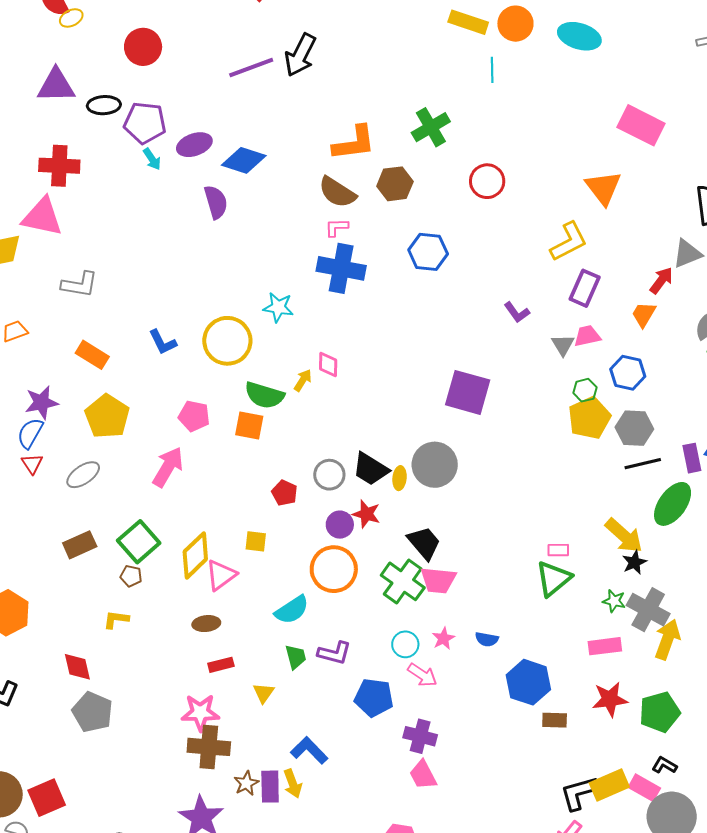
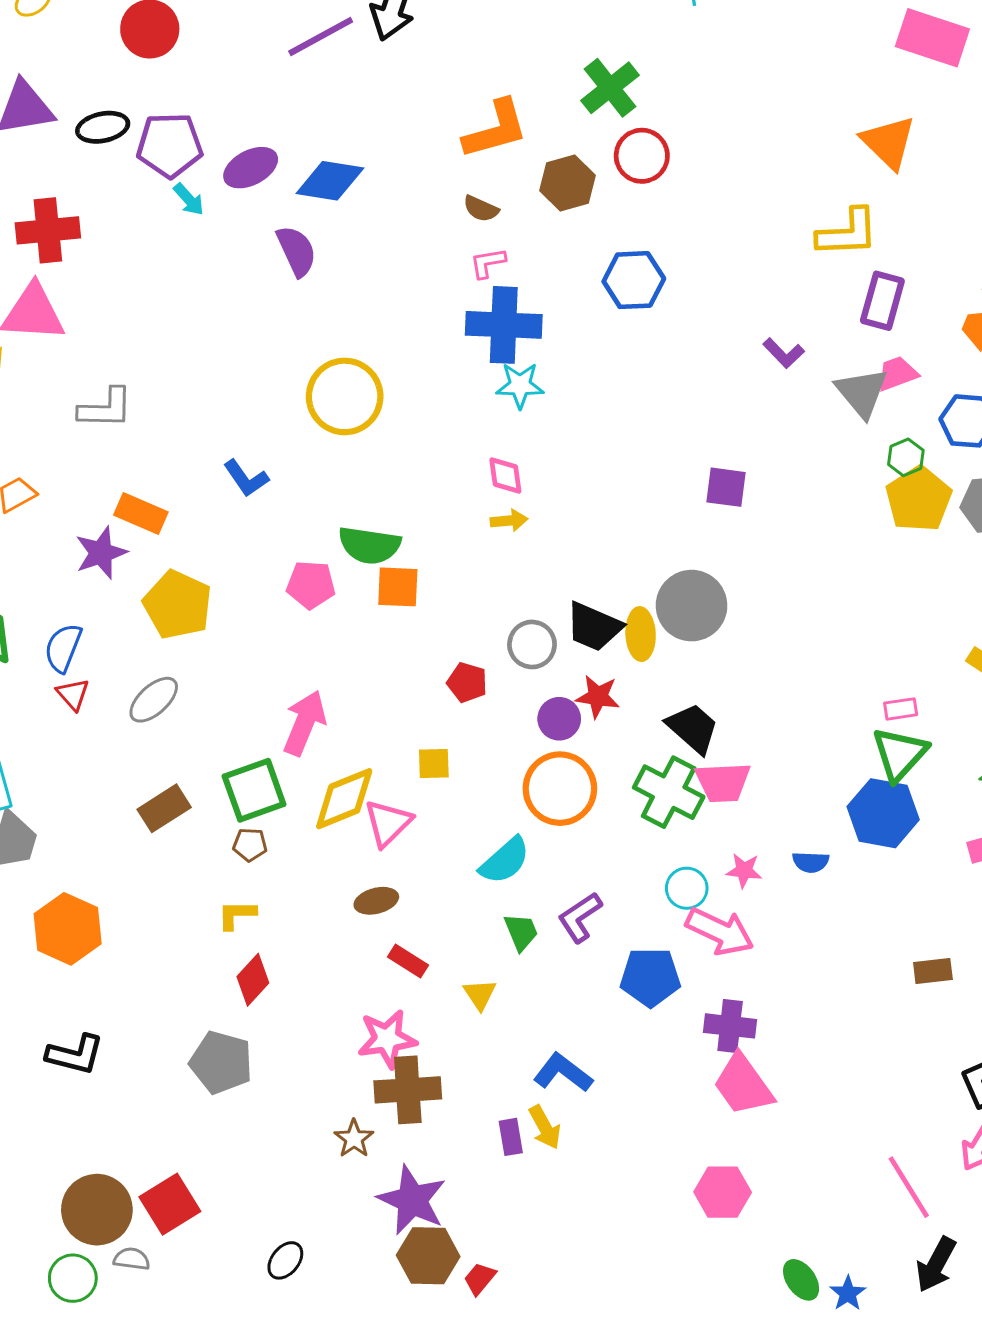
red circle: (487, 181) -> (642, 156), moved
brown semicircle: (337, 192) -> (481, 209), size x0.6
yellow L-shape: (569, 242) -> (848, 233), turned 33
cyan star: (278, 307) -> (520, 385), moved
yellow circle: (227, 341) -> (345, 396), moved
gray triangle: (563, 345) -> (862, 393), size x1.5
yellow arrow: (303, 380) -> (509, 521), moved, turned 60
purple square: (468, 392) -> (726, 487), size x0.6
green semicircle: (264, 395) -> (369, 545), moved
purple star: (41, 402) -> (101, 553), moved
pink arrow: (168, 467) -> (305, 723), moved
yellow ellipse: (400, 478) -> (641, 634), size x1.4
green square: (139, 542) -> (254, 790), turned 30
yellow diamond: (195, 555) -> (344, 799), turned 30
pink star: (443, 638) -> (744, 871), turned -30
purple L-shape: (335, 653) -> (580, 917), turned 140
red rectangle: (221, 665) -> (408, 961), turned 55
red diamond: (77, 667) -> (253, 980), moved, turned 64
pink arrow: (422, 675) -> (720, 931), size x1.4
blue hexagon: (528, 682) -> (883, 813), moved
pink trapezoid: (423, 775) -> (743, 1085), size x1.4
brown star: (246, 783) -> (354, 1139), moved
purple rectangle: (270, 787) -> (511, 1137), size x0.7

